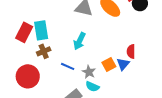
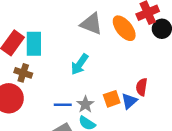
brown cross: (44, 51) -> (23, 73), moved, turned 32
blue line: (68, 66) -> (63, 105), moved, turned -32

